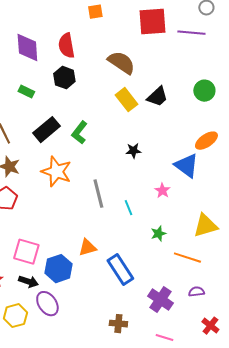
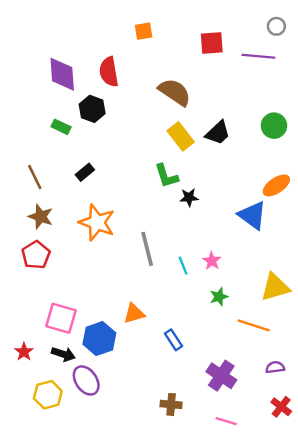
red square: (152, 22) -> (212, 43), size x0.7
black hexagon: (64, 78) -> (92, 109), moved
black rectangle: (46, 130) -> (85, 172), size x0.6
green L-shape: (79, 133) -> (166, 176), moved, turned -55
pink star: (162, 191) -> (212, 261), moved
blue rectangle: (120, 270) -> (173, 340), size x0.6
purple semicircle: (196, 292) -> (275, 367), moved

